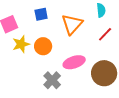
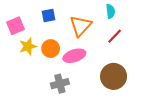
pink ellipse: (74, 62) -> (74, 56), moved
gray cross: (52, 80) -> (60, 84), turned 30

